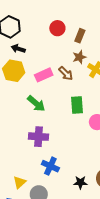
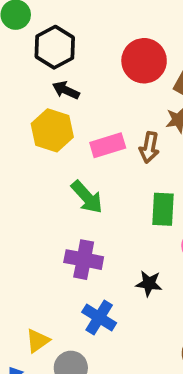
red circle: (57, 28) -> (144, 61), size x1.5
brown arrow: (66, 73) -> (149, 147), turned 49
black star: (80, 182) -> (149, 283), moved

